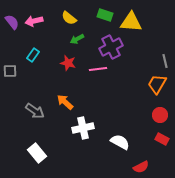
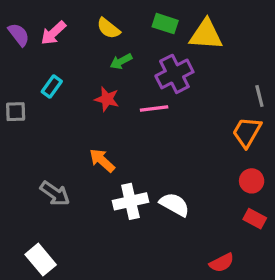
pink arrow: (34, 21) -> (53, 33), turned -30
gray arrow: (35, 111) -> (55, 193), moved
white semicircle: (120, 142) -> (174, 205), moved
white rectangle: (37, 153) -> (41, 260), moved

